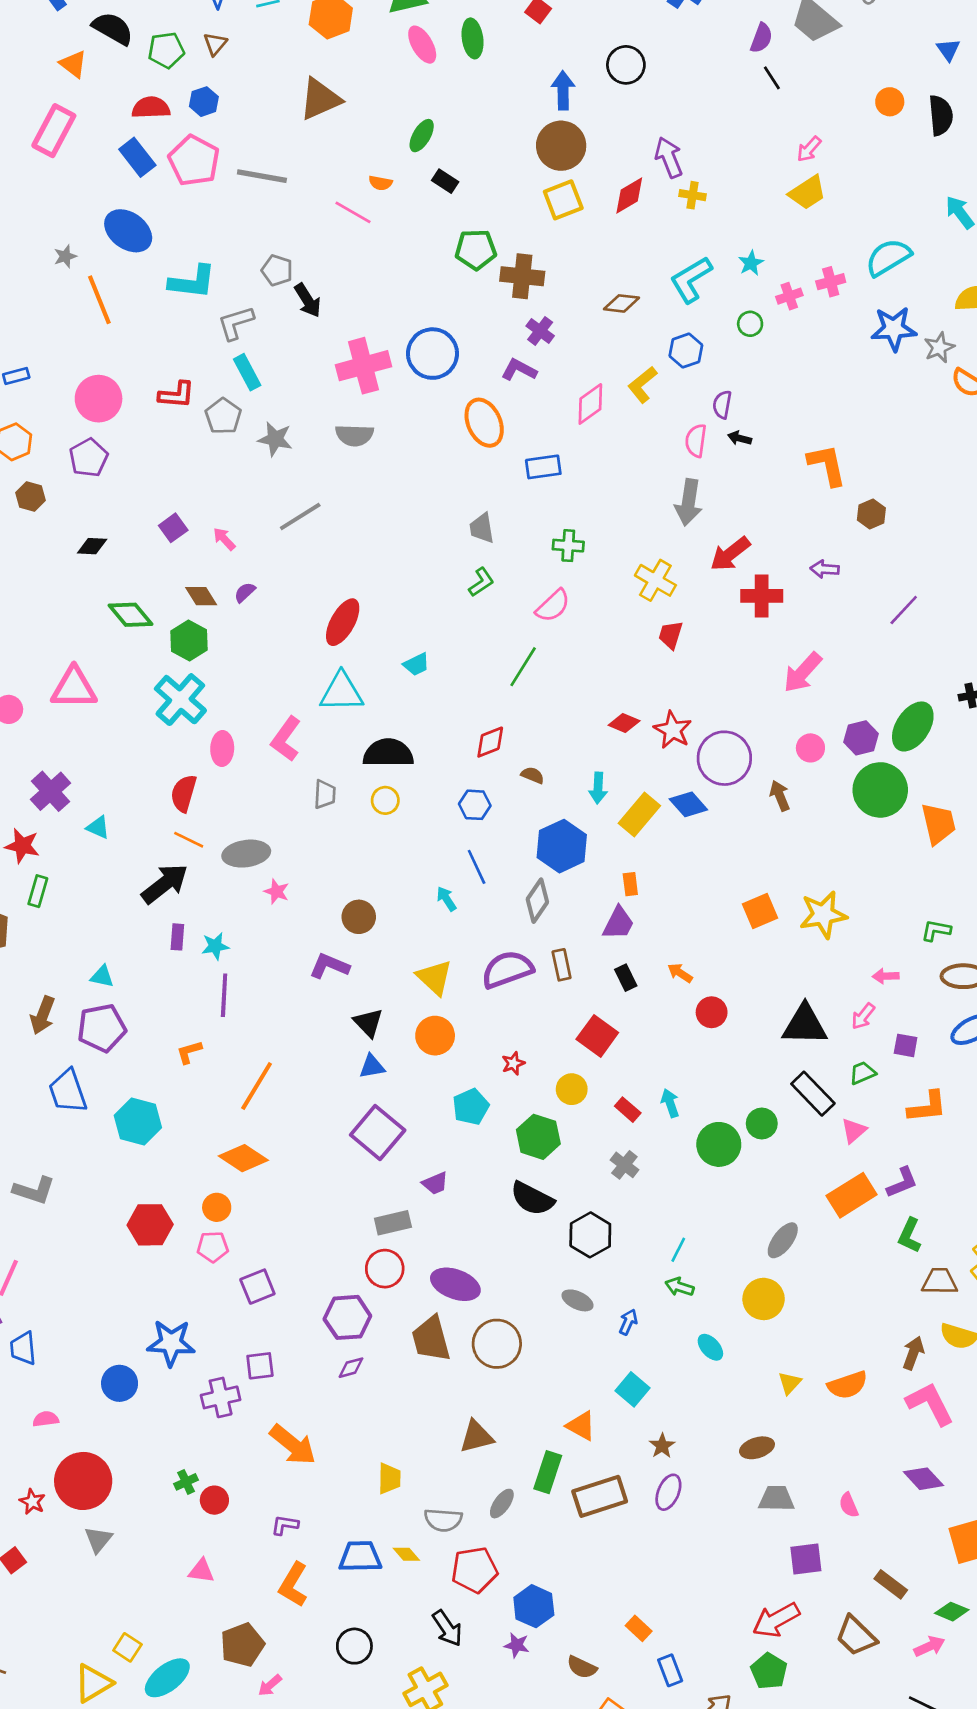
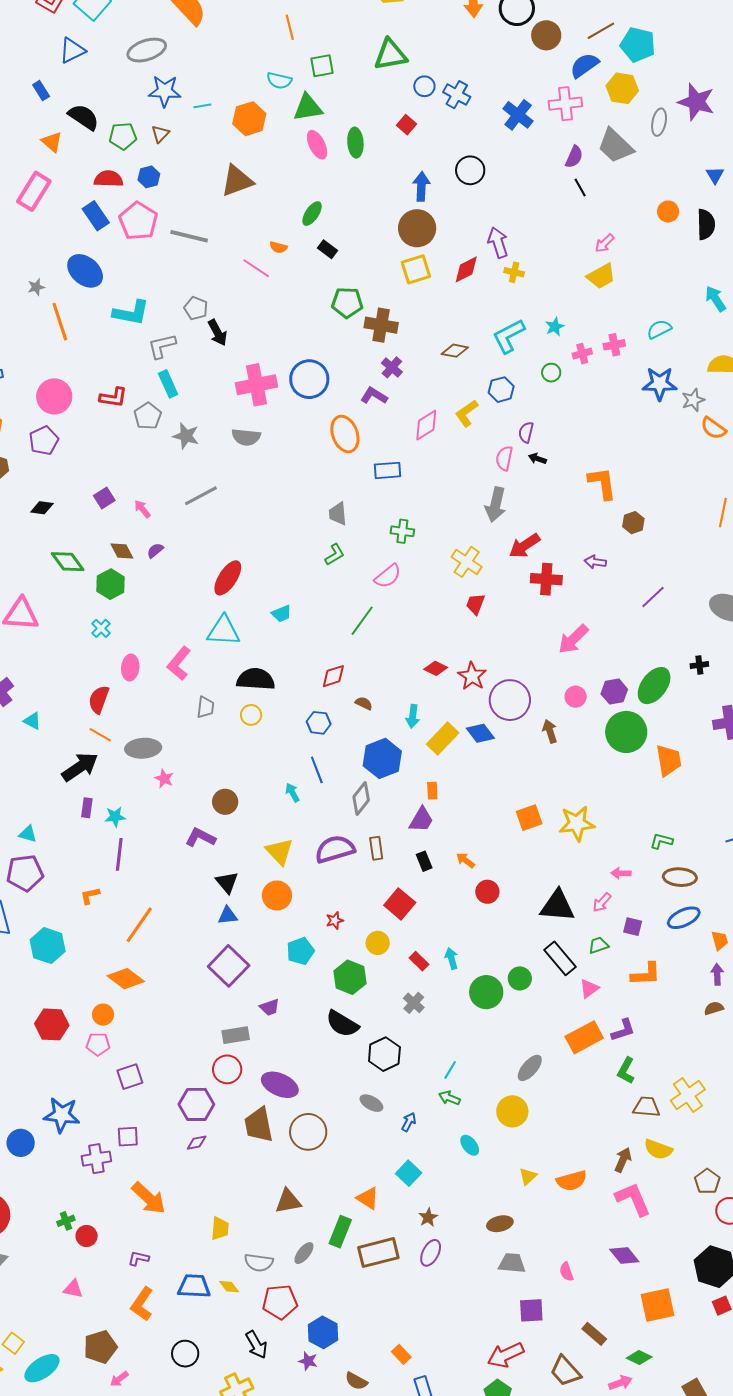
cyan semicircle: (888, 257) -> (659, 329), size x0.7
cyan cross: (180, 700) -> (101, 628), size x0.5

